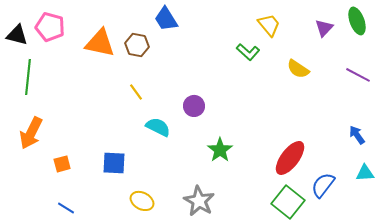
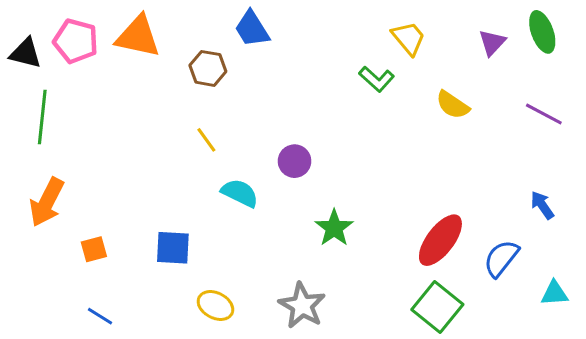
orange triangle: (100, 43) -> (138, 36), moved
cyan triangle: (365, 173) -> (554, 293), moved
blue semicircle: (323, 185) -> (501, 258), moved

